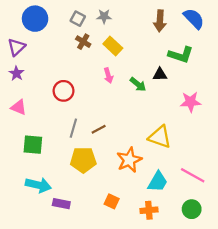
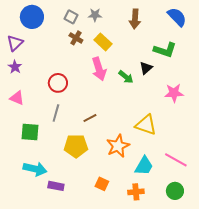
brown arrow: (160, 21) -> (135, 19), moved
black triangle: (160, 74) -> (146, 68), turned -40
pink arrow: (108, 76) -> (99, 69), size x1.6
gray line: (73, 128) -> (56, 113), moved

